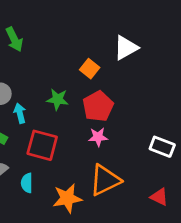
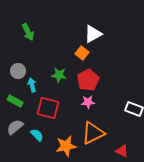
white triangle: (126, 48) -> (93, 34), moved
cyan semicircle: (27, 183) -> (37, 135), turned 136
red triangle: (159, 197) -> (122, 151), moved

